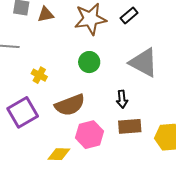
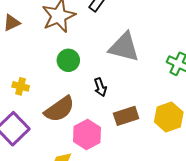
black arrow: (122, 99) -> (100, 87), moved

